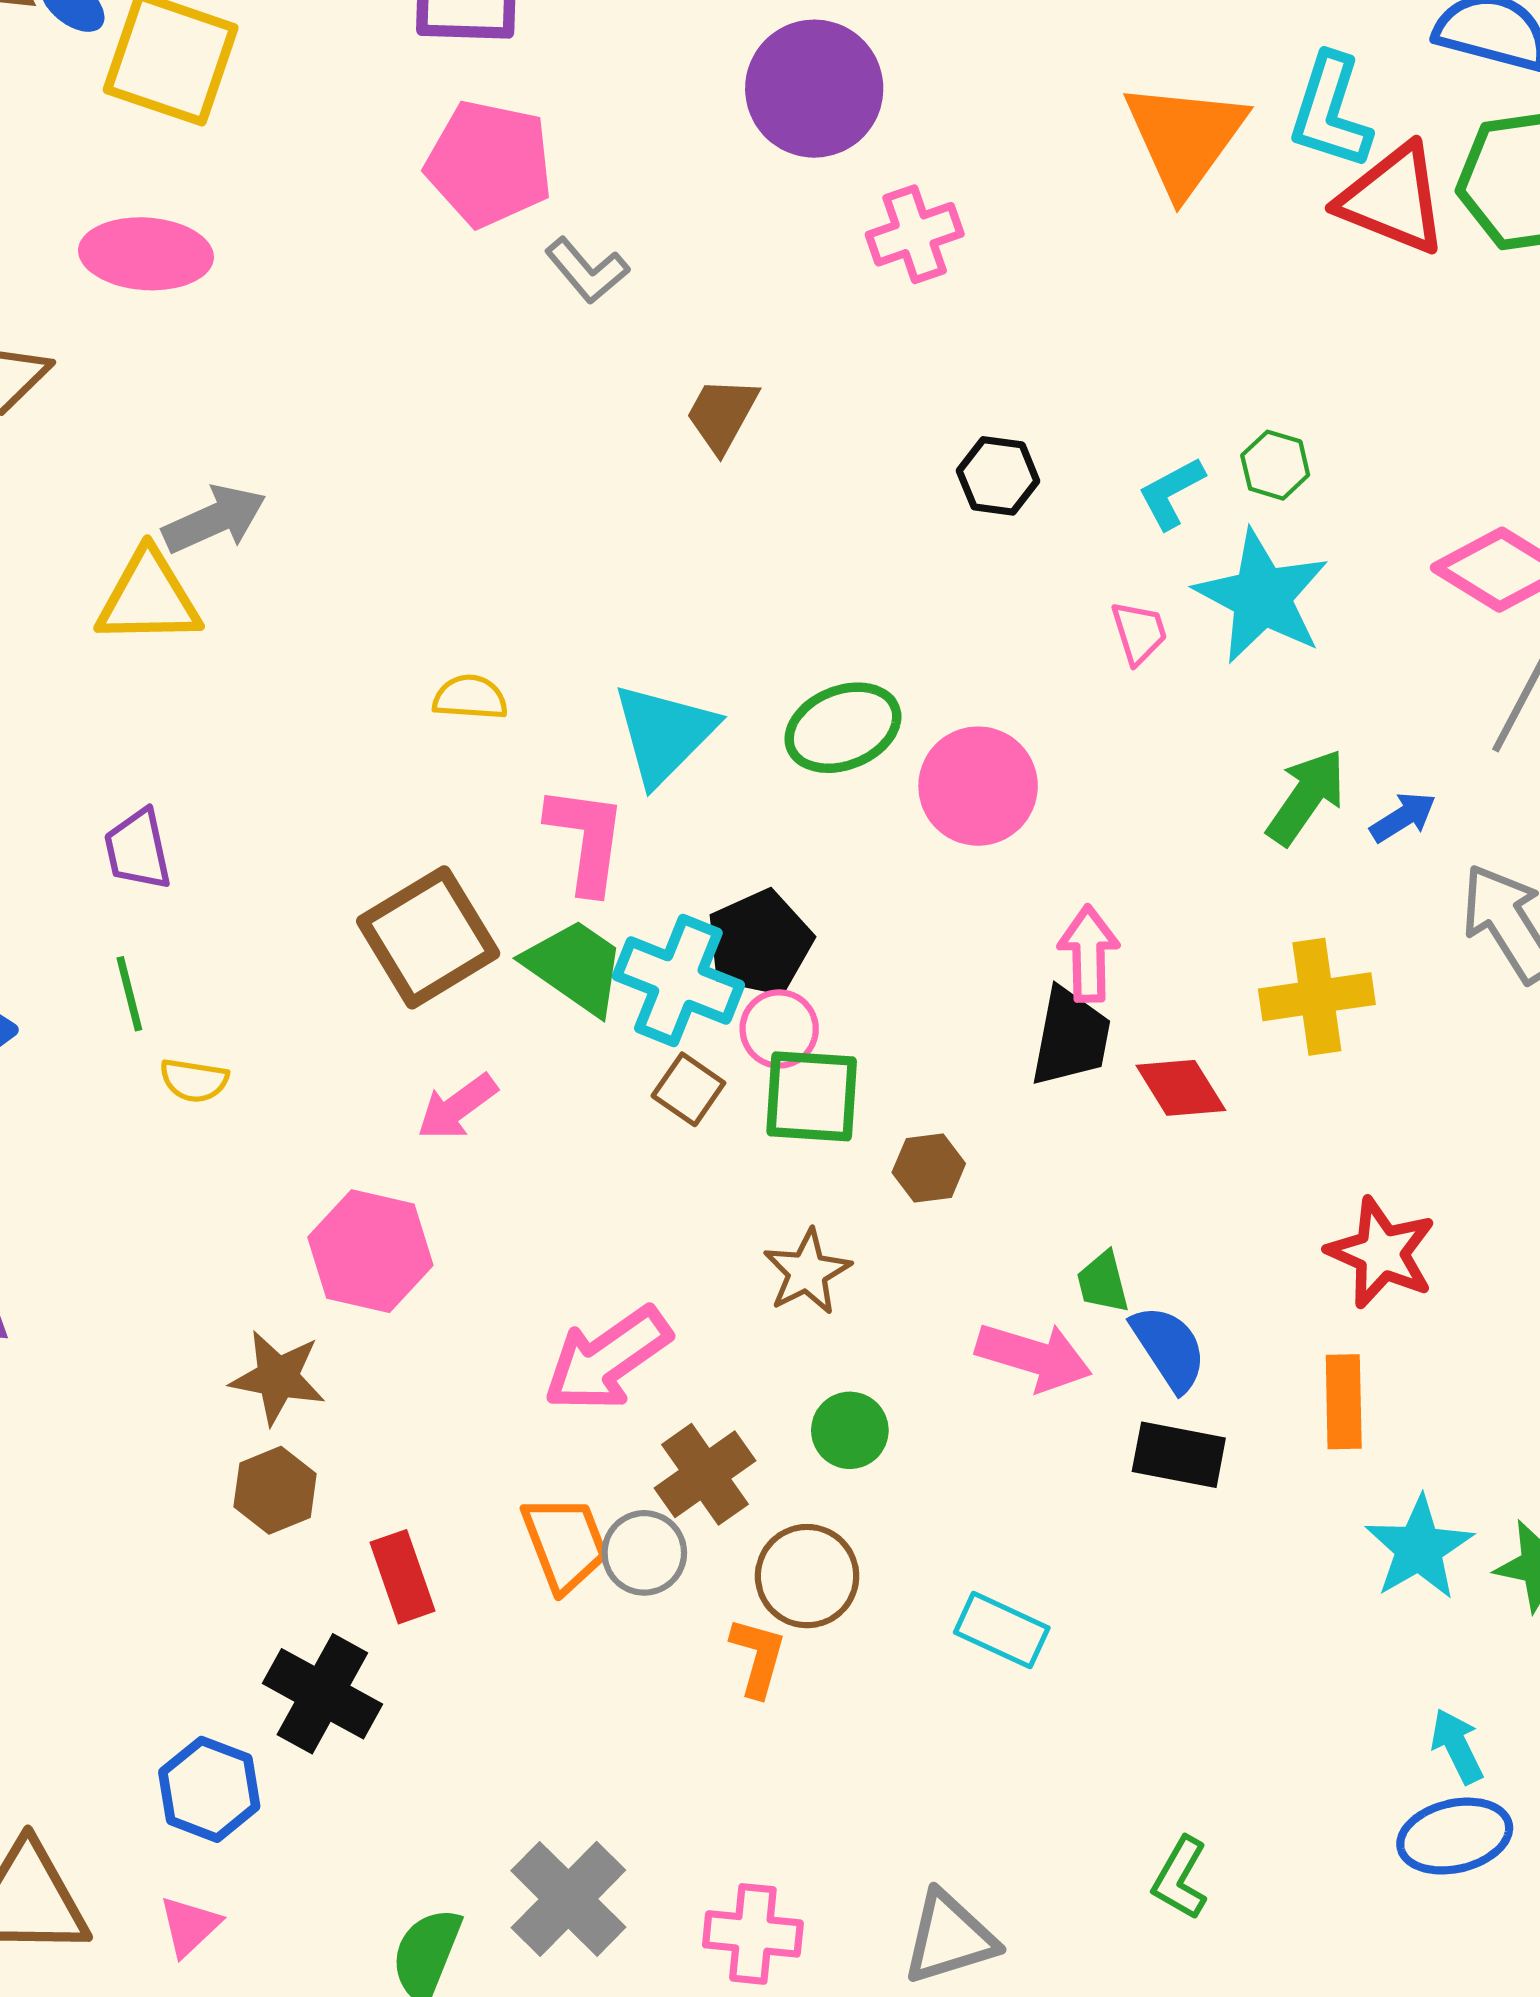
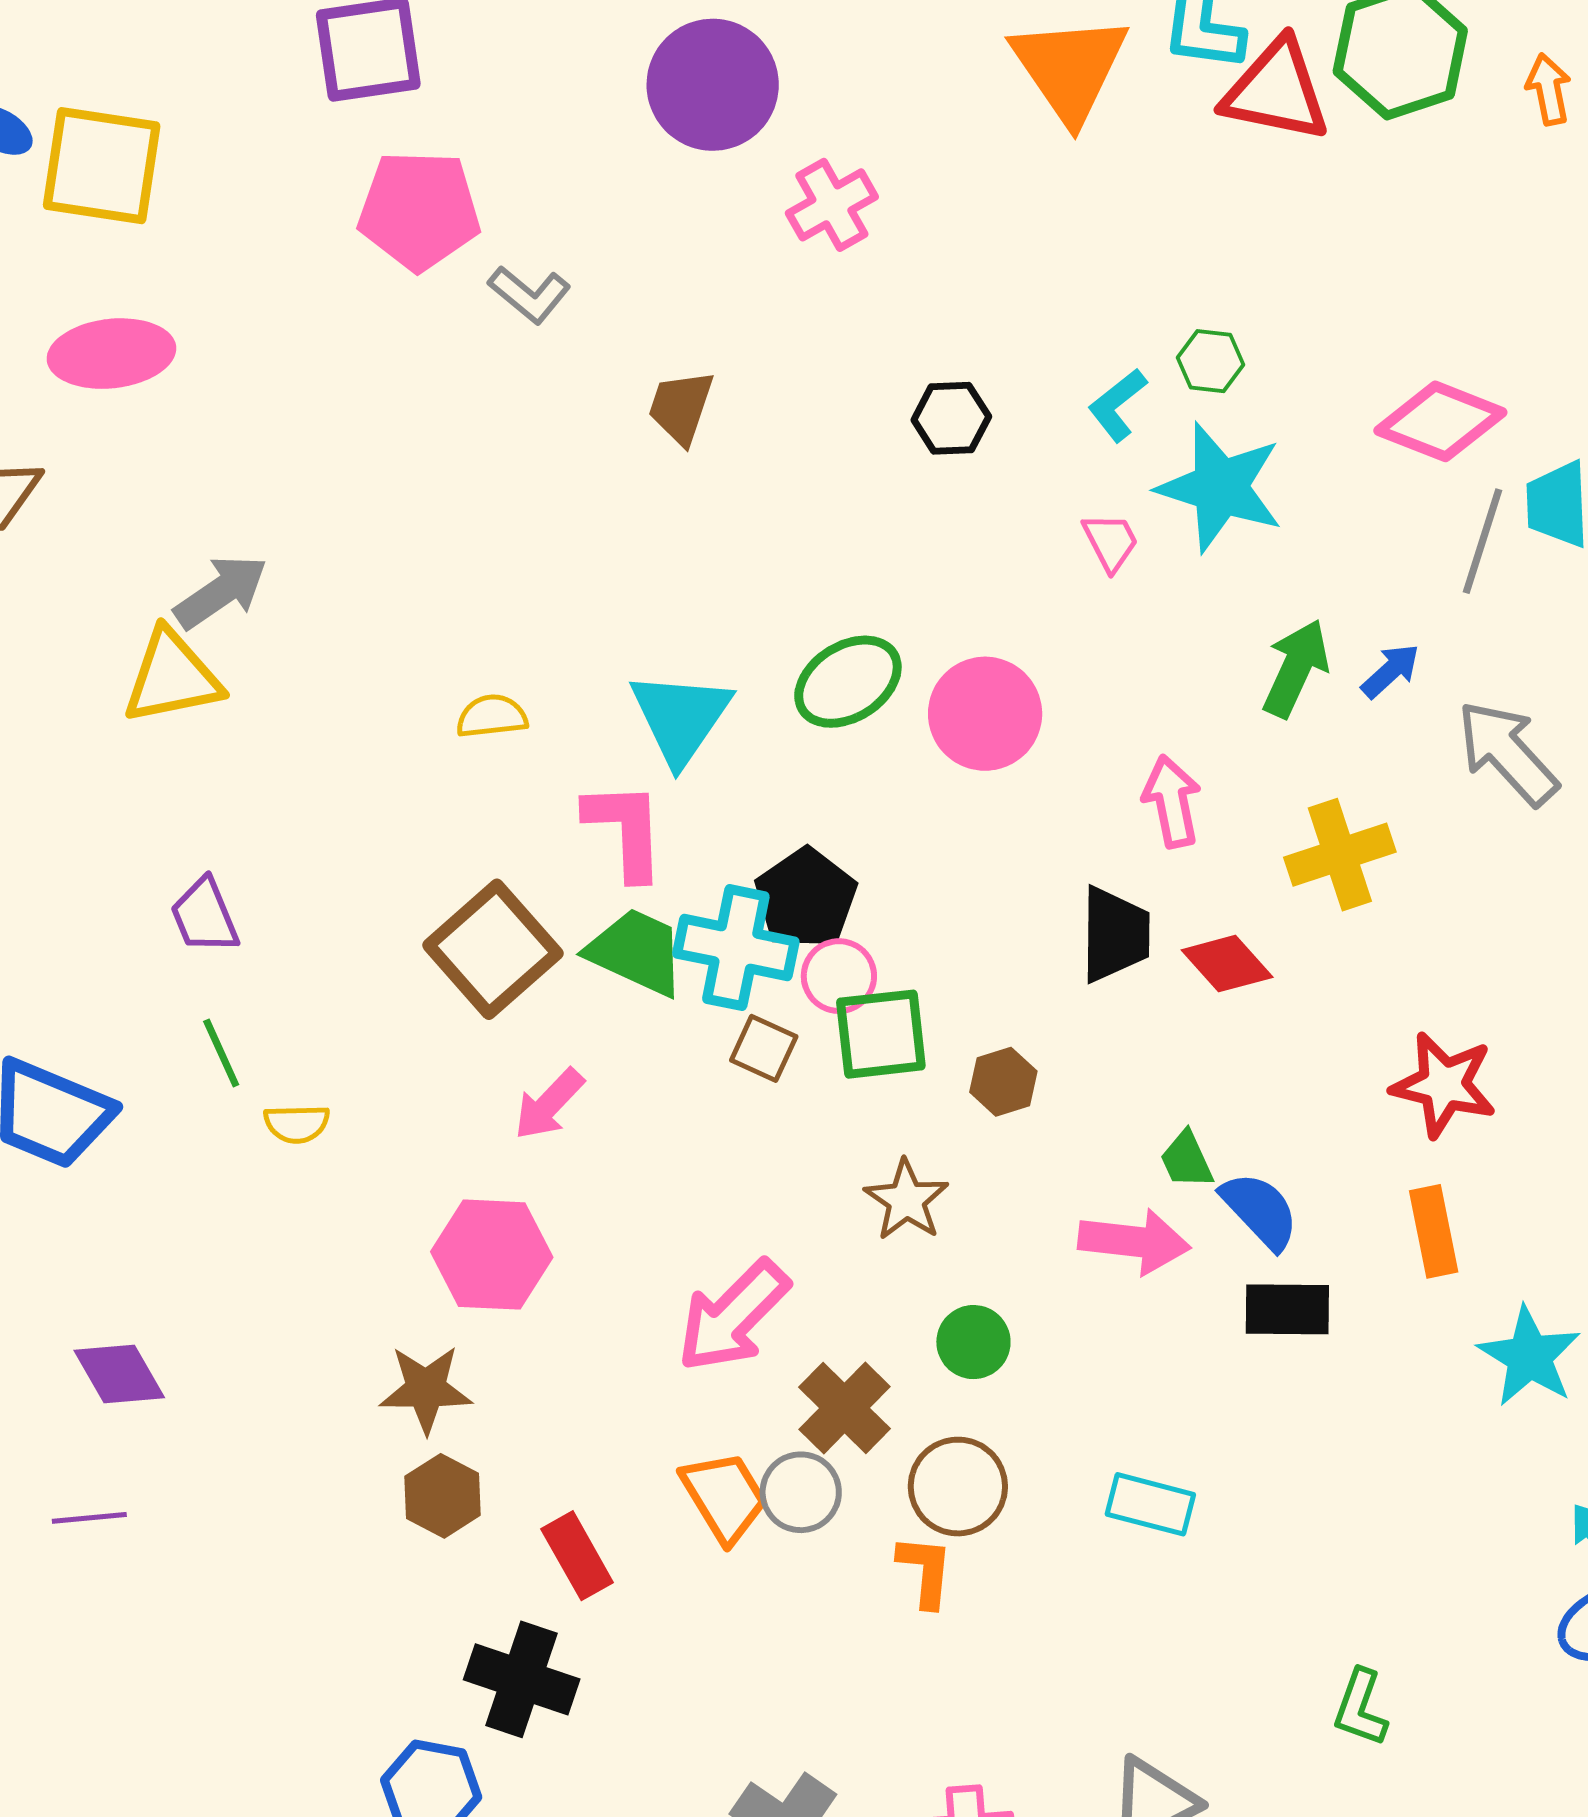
pink arrow: (1089, 954) -> (1172, 801), moved

